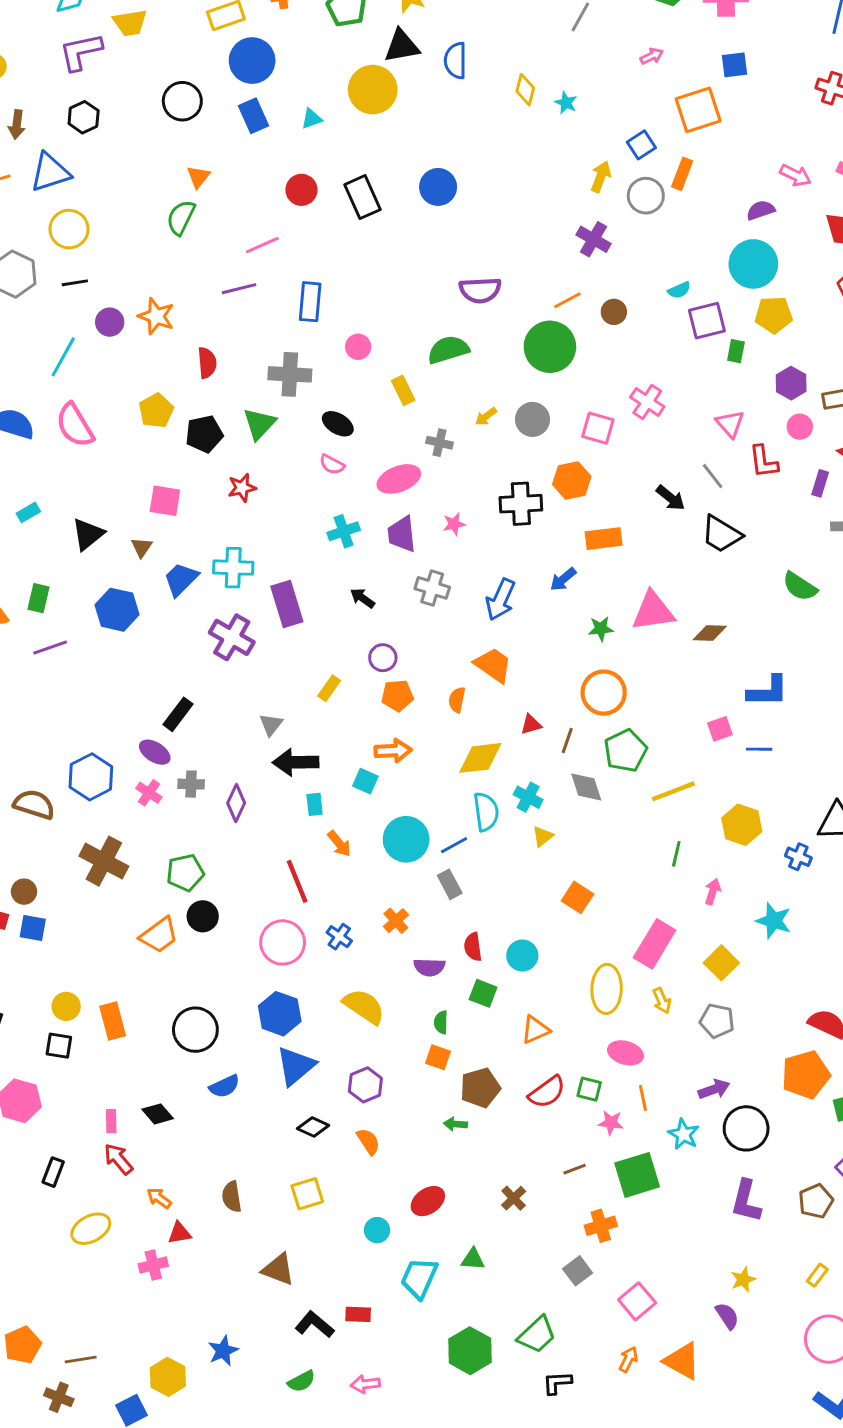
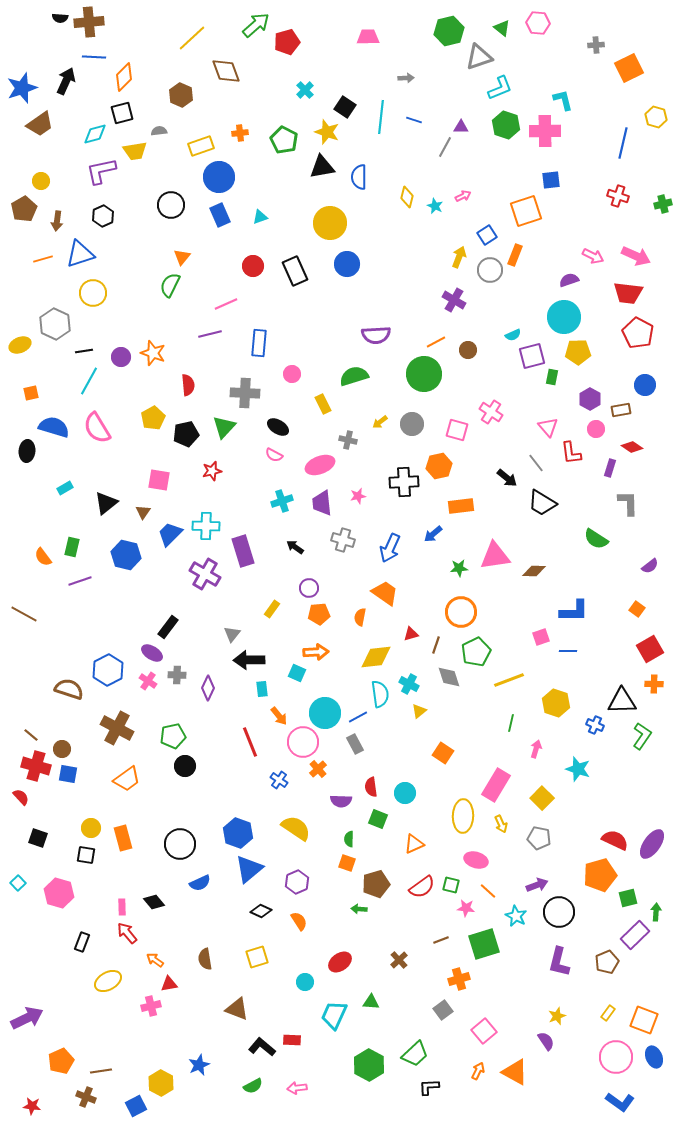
pink arrow: (652, 56) -> (463, 196), moved
yellow circle: (373, 90) -> (330, 223), moved
black line: (75, 283) -> (84, 351), moved
orange trapezoid: (159, 935) -> (127, 779), moved
pink circle: (283, 942) -> (303, 742), moved
orange line: (643, 1098) -> (488, 891), turned -36

